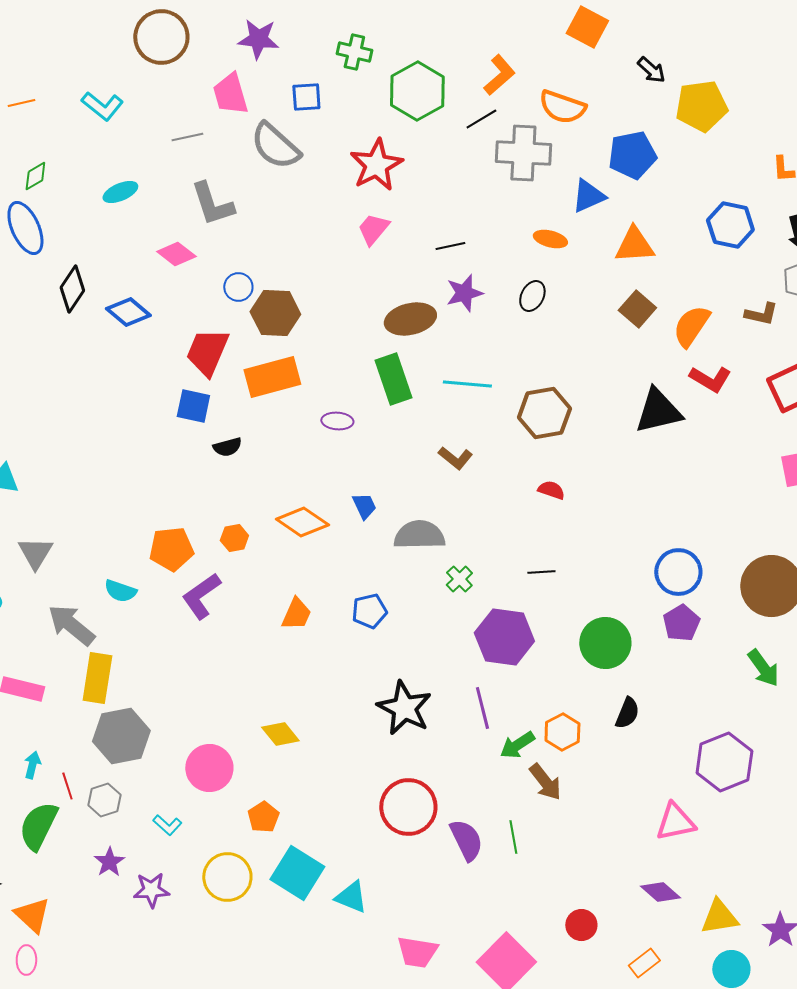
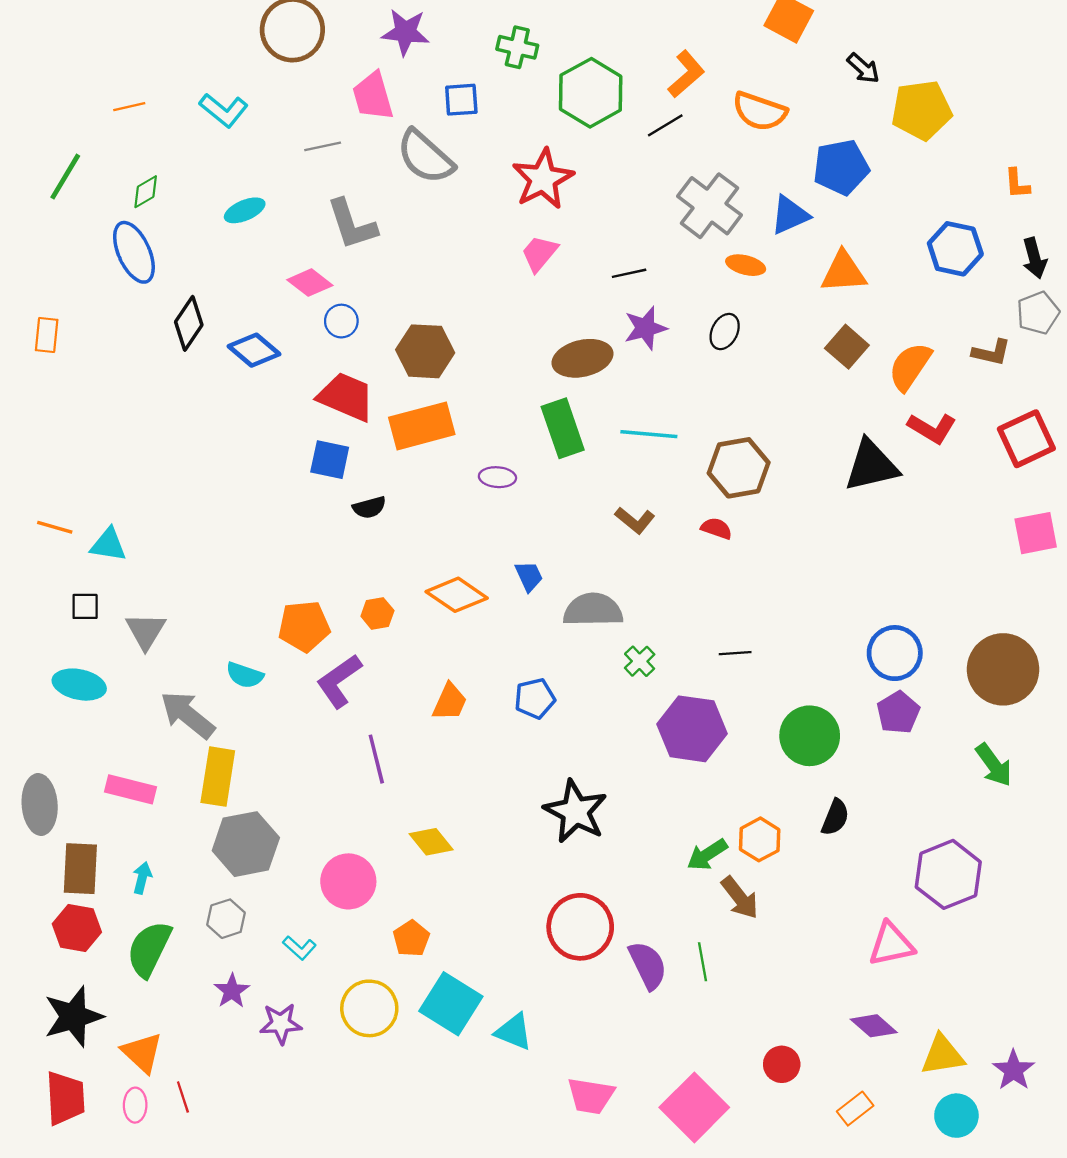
gray cross: (523, 153) -> (709, 206), moved, turned 34
blue circle: (238, 287) -> (341, 321), moved
red trapezoid: (207, 352) -> (346, 397), turned 90
red semicircle: (551, 490) -> (716, 528), moved
purple line: (482, 708) -> (376, 759), moved
red line: (67, 786) -> (183, 1097), moved

